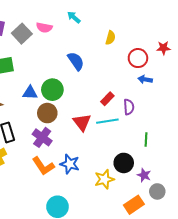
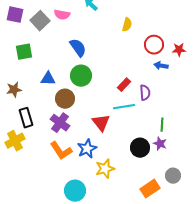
red star: (163, 48) -> (179, 50), moved
blue semicircle: (76, 61) -> (78, 48), moved
green circle: (52, 90) -> (81, 76), moved
red triangle: (82, 122) -> (101, 123), moved
blue star: (70, 164) -> (87, 149), turned 30
purple star: (144, 175) -> (160, 144), moved
yellow star: (104, 179) -> (105, 169), moved

